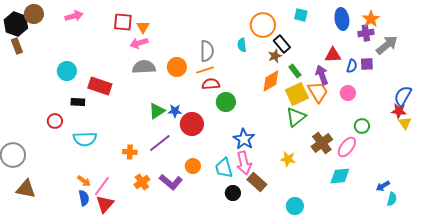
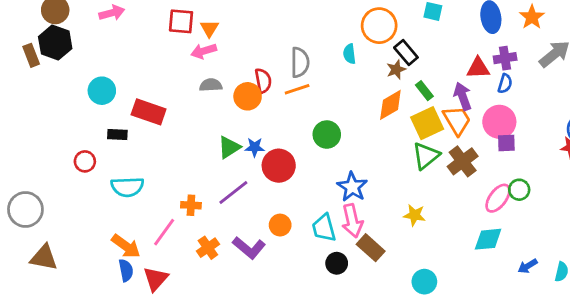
black hexagon: (16, 24) -> (55, 43), moved
purple cross: (366, 33) -> (505, 58), moved
purple square: (367, 64) -> (506, 143), moved
gray semicircle: (144, 67) -> (211, 85), size x0.7
orange circle: (177, 67) -> (248, 96), moved
red semicircle: (211, 84) -> (263, 81), moved, turned 84
pink circle: (348, 93) -> (499, 122), size x1.5
green circle: (362, 126) -> (519, 190), moved
brown cross: (322, 143) -> (463, 161), moved
orange arrow: (84, 181) -> (126, 246), size x1.5
pink line: (102, 186) -> (164, 232), moved
blue arrow: (383, 186) -> (528, 266), moved

